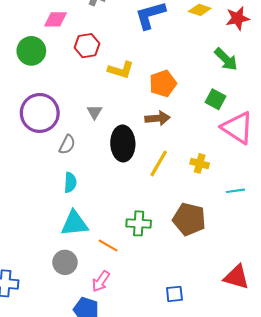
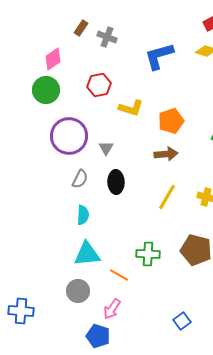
pink diamond: (55, 19) -> (53, 59), moved, turned -35
purple circle: (40, 113) -> (69, 136), moved
black ellipse: (123, 143) -> (116, 182), moved, size x0.7
blue square: (174, 294) -> (182, 321), turned -30

